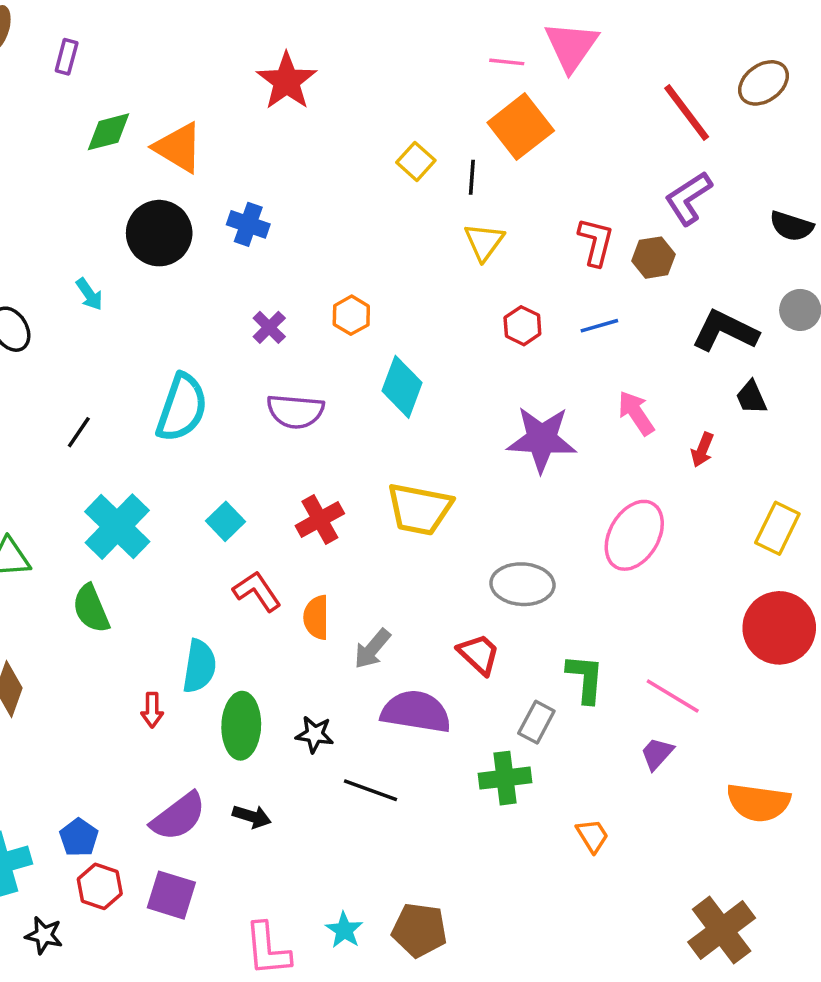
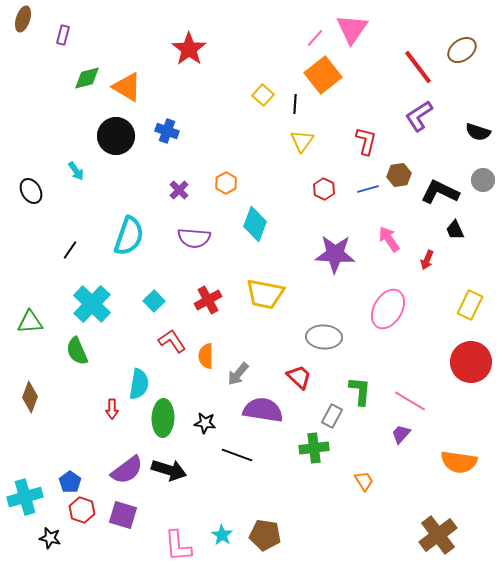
pink line: (507, 62) -> (315, 38), turned -54
brown hexagon: (653, 258) -> (399, 175), moved
black arrow: (252, 816) -> (169, 470), size x1.6

